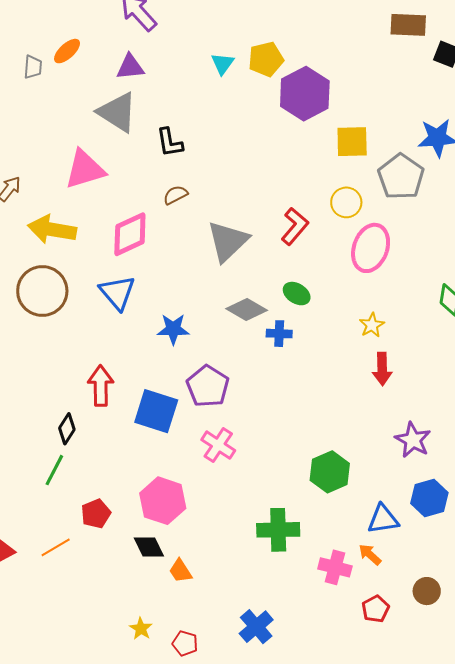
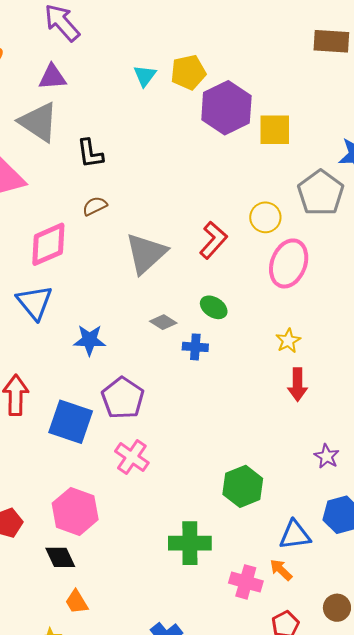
yellow square: (352, 142) -> (275, 130), moved
gray diamond: (247, 310) -> (163, 322), size x0.7
purple star: (413, 440) -> (327, 456), size x0.7
orange trapezoid: (180, 571) -> (77, 602), moved

